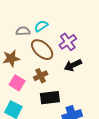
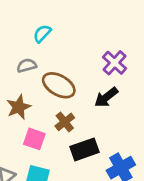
cyan semicircle: (41, 26) -> (42, 34), moved
purple cross: (68, 42) -> (115, 63), moved

